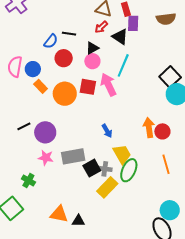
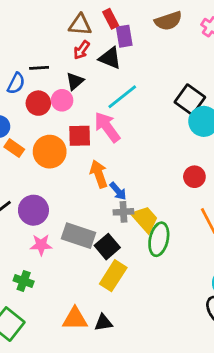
pink circle: (92, 61) -> (62, 100), moved
cyan line: (123, 65) -> (122, 97), turned 40
orange arrow: (149, 128) -> (99, 174), moved
gray rectangle: (73, 156) -> (79, 236), turned 40
gray cross: (105, 169) -> (123, 212), moved
yellow rectangle: (107, 187) -> (113, 276), moved

